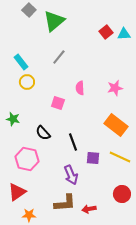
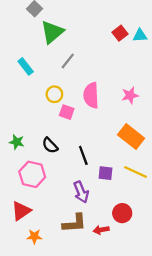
green triangle: (54, 21) -> (52, 32), moved
yellow circle: (27, 82) -> (54, 94), moved
pink semicircle: (80, 88) -> (91, 95), size x1.6
green star: (13, 119) -> (17, 142), moved
red circle: (122, 194) -> (122, 213), moved

